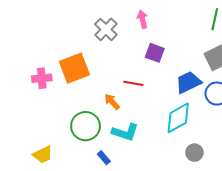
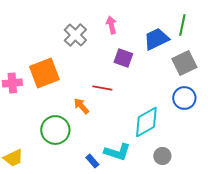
blue trapezoid: (188, 82) -> (156, 39), moved
cyan L-shape: (125, 132) -> (117, 152), moved
blue rectangle: (104, 158) -> (92, 161), moved

